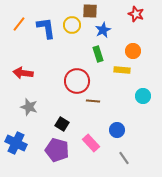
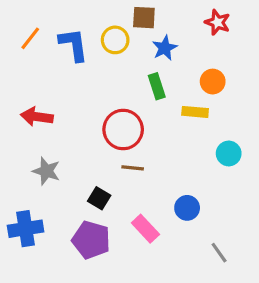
brown line: (93, 101) -> (133, 168), moved
blue cross: (16, 143) -> (26, 229), turned -35
gray line: (124, 158) -> (219, 253), moved

